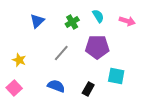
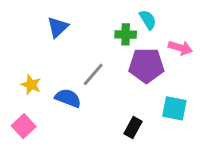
pink arrow: (127, 21) -> (180, 48), moved
green cross: (72, 22) -> (126, 34), moved, turned 32
blue semicircle: (56, 86) -> (68, 98), moved

